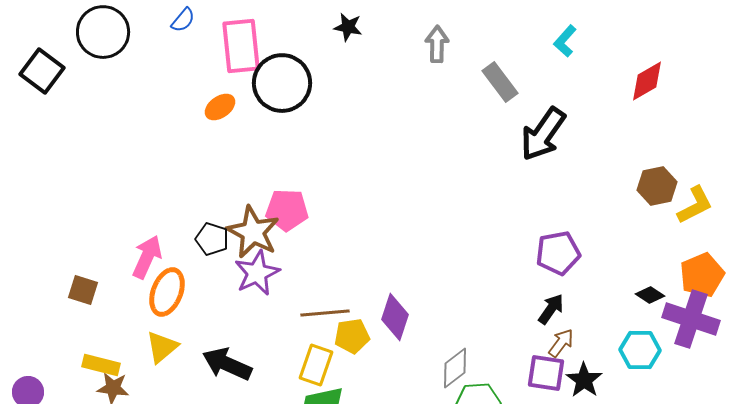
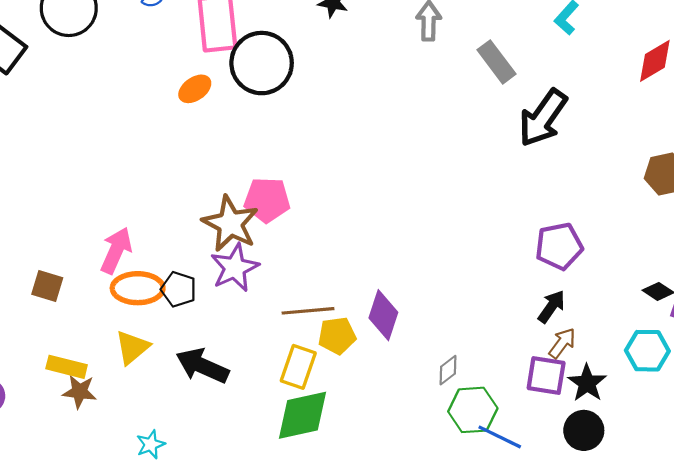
black pentagon: (212, 239) -> (179, 289), moved
orange ellipse: (167, 292) -> (138, 288), turned 69
gray diamond: (455, 368) -> (448, 370), size x0.7

